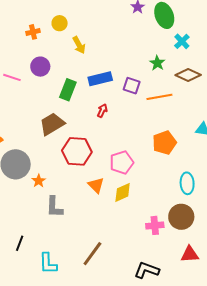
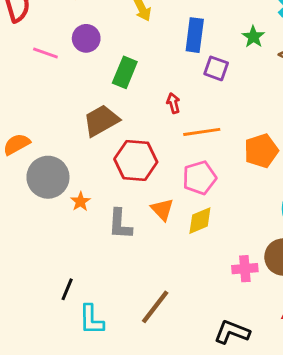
blue rectangle: (100, 79) -> (195, 35), moved, turned -70
orange line: (159, 97) -> (202, 132), moved
red arrow: (102, 111) -> (173, 103), turned -40
gray L-shape: (54, 207) -> (120, 224), moved
black line: (20, 243) -> (67, 289), moved

